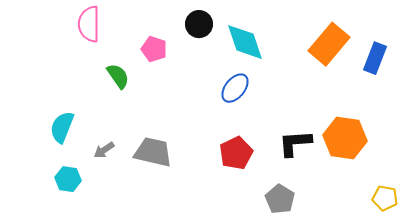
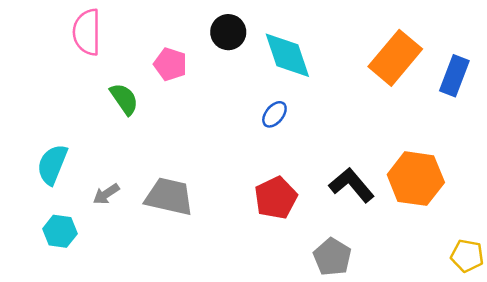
blue ellipse: (235, 88) -> (274, 114), size x0.7
black L-shape: (295, 143) -> (352, 185), turned 54

